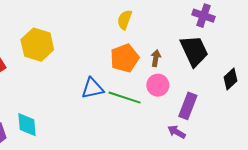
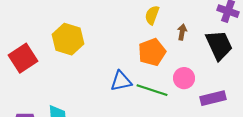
brown arrow: (156, 58) -> (182, 32), moved
purple rectangle: (188, 106) -> (213, 98), turned 55

